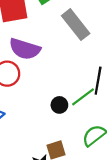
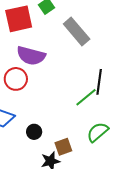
black circle: (59, 105) -> (34, 132), moved

